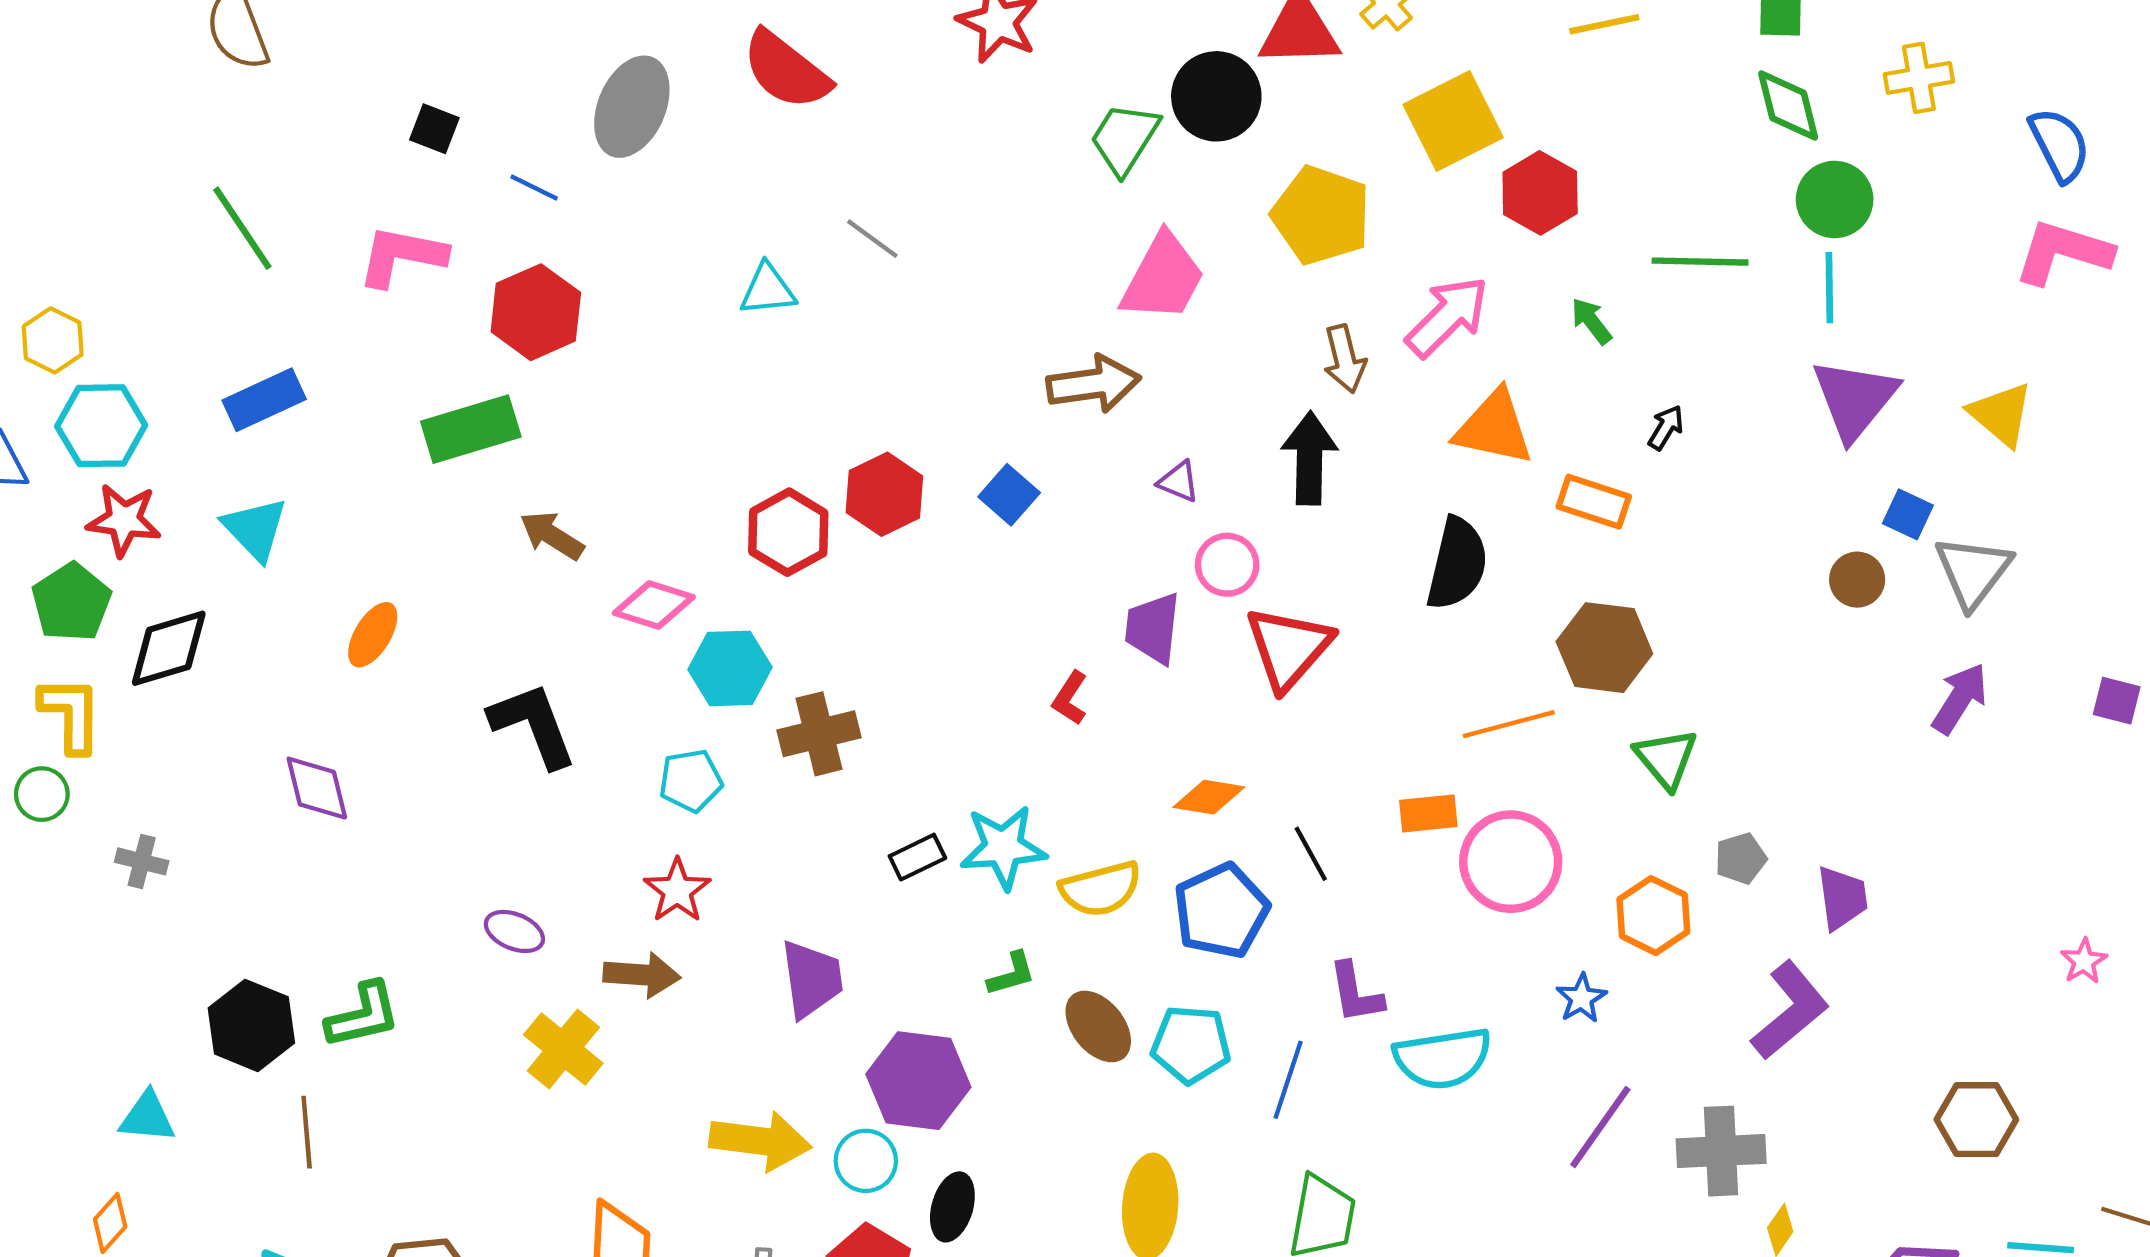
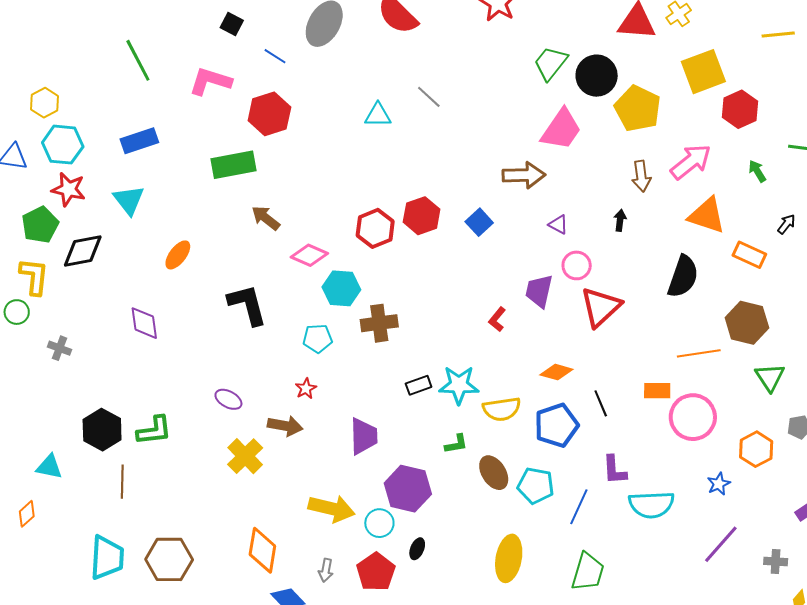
black circle: (1216, 96) -> (597, 76), moved
black arrow: (1309, 458) -> (620, 220), size x0.5
red star: (677, 891) -> (306, 389), size x0.7
gray cross: (1721, 1151) -> (776, 562), size x0.6
black ellipse: (952, 1207) -> (417, 549), size x0.7

